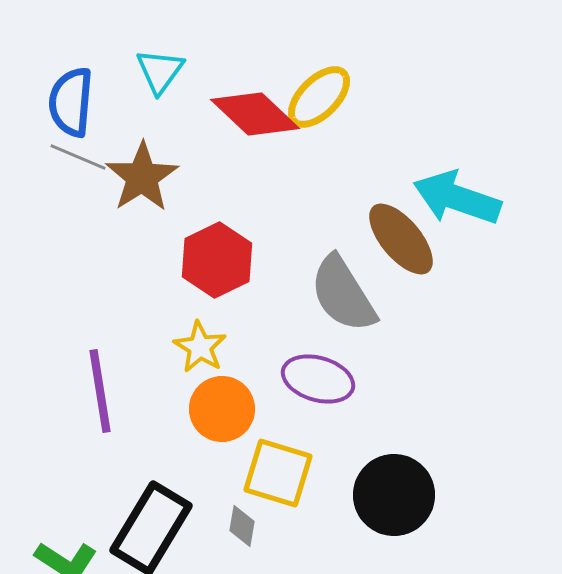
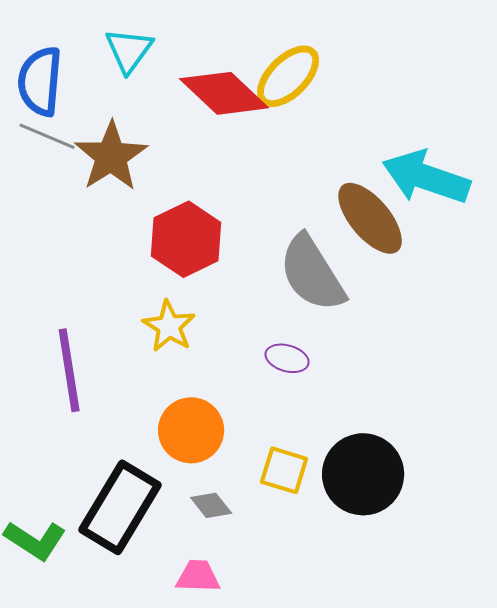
purple ellipse: (318, 379) -> (287, 358), size x0.6
orange circle: (222, 409) -> (191, 430), moved
yellow square: (278, 473) -> (284, 470), moved, size x0.7
gray diamond: (242, 526) -> (211, 505), turned -48

